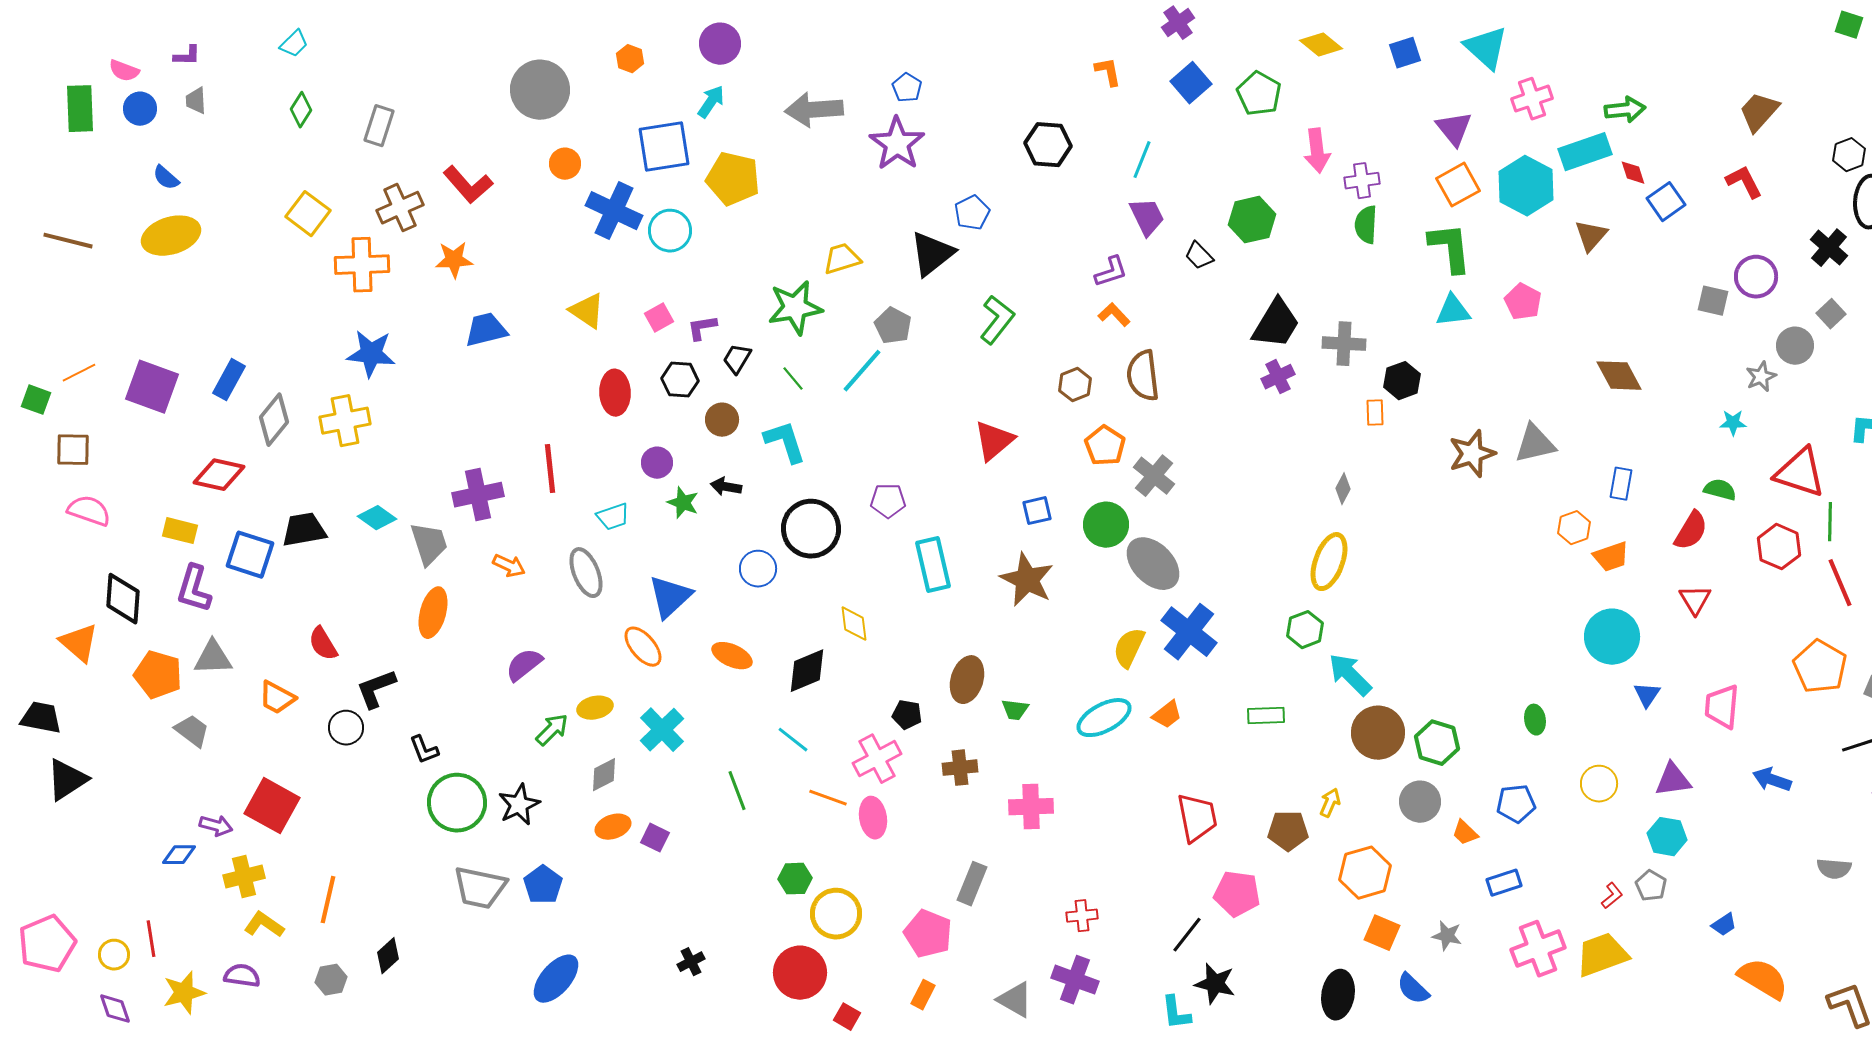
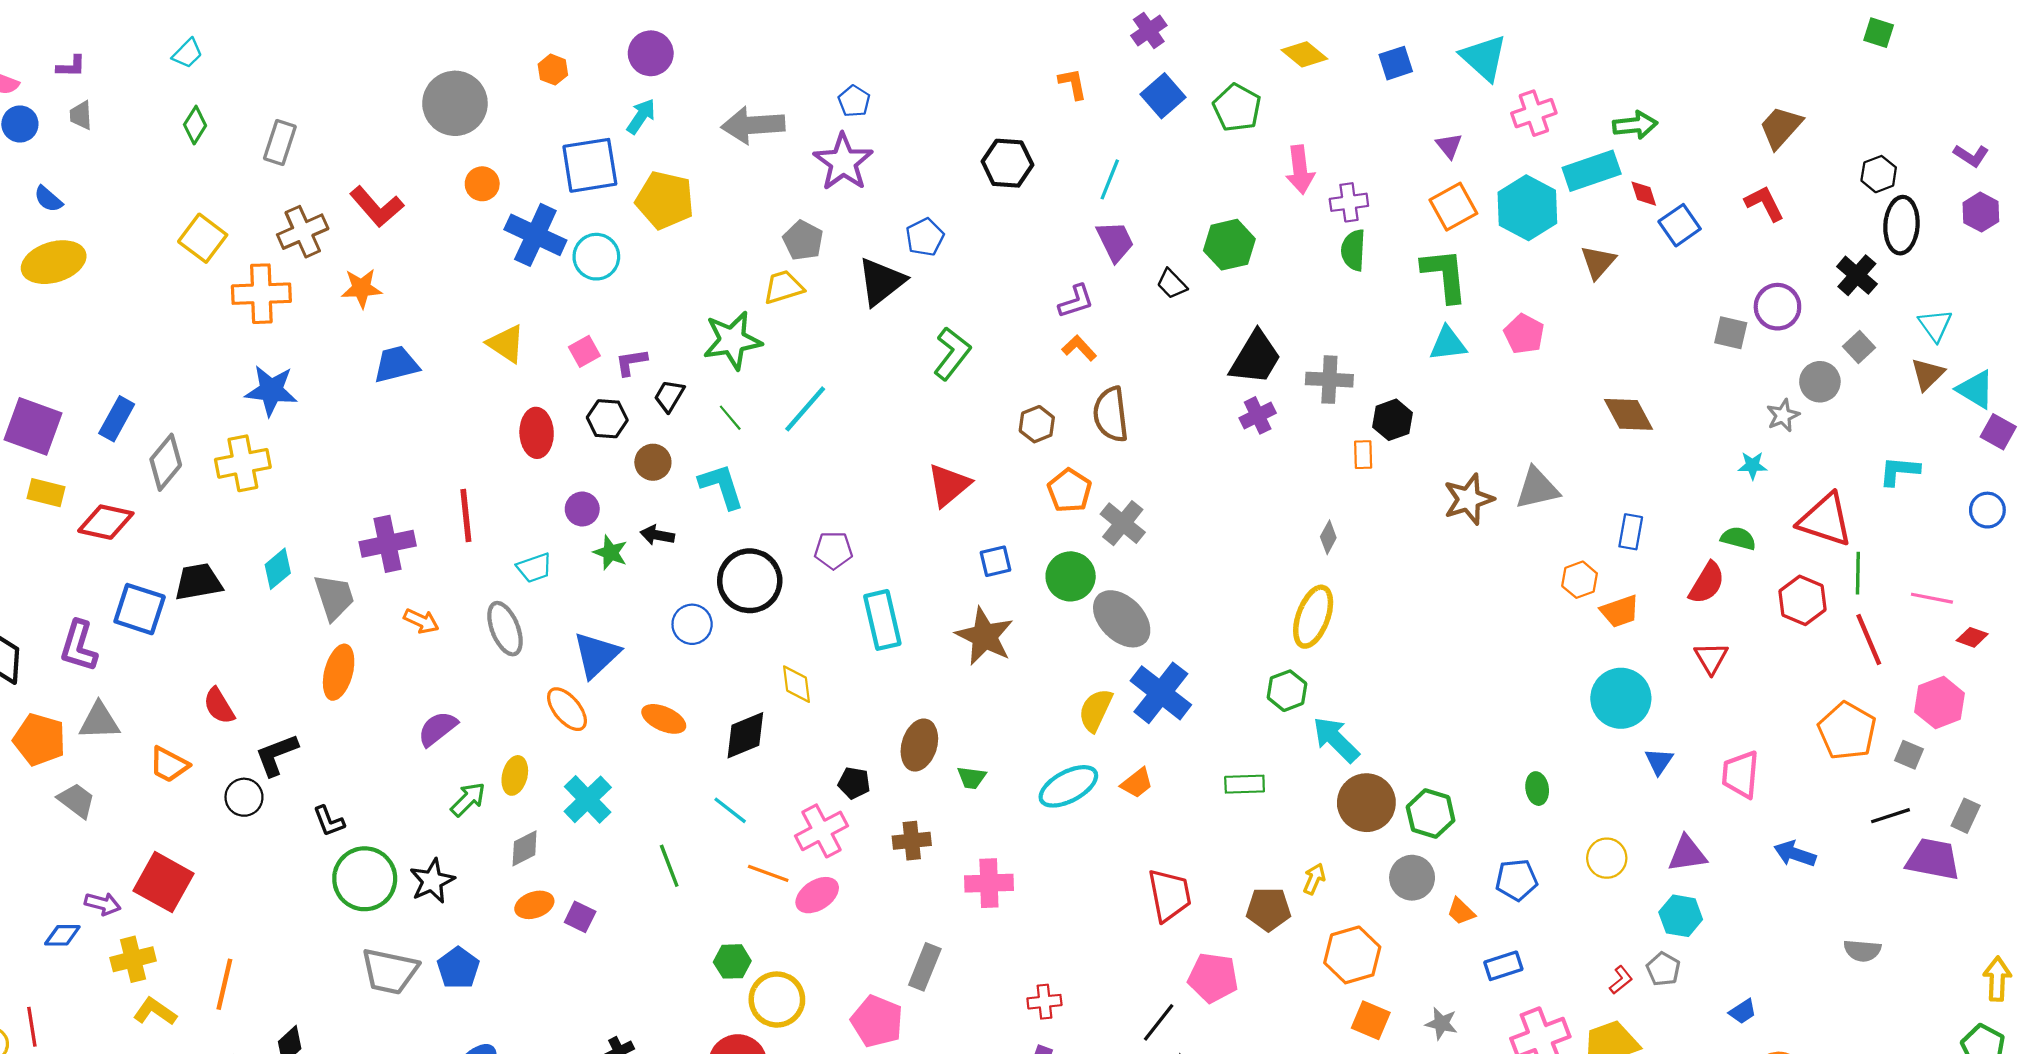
purple triangle: (1454, 129) -> (1449, 146), size x0.7
gray pentagon: (893, 326) -> (803, 240), moved
cyan diamond: (377, 518) -> (278, 569), turned -75
yellow rectangle: (180, 531) -> (46, 493), moved
yellow ellipse: (595, 708) -> (515, 775), turned -64
pink ellipse: (873, 818) -> (817, 895), turned 66

